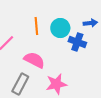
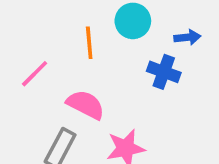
cyan circle: (60, 28) -> (133, 21), moved

